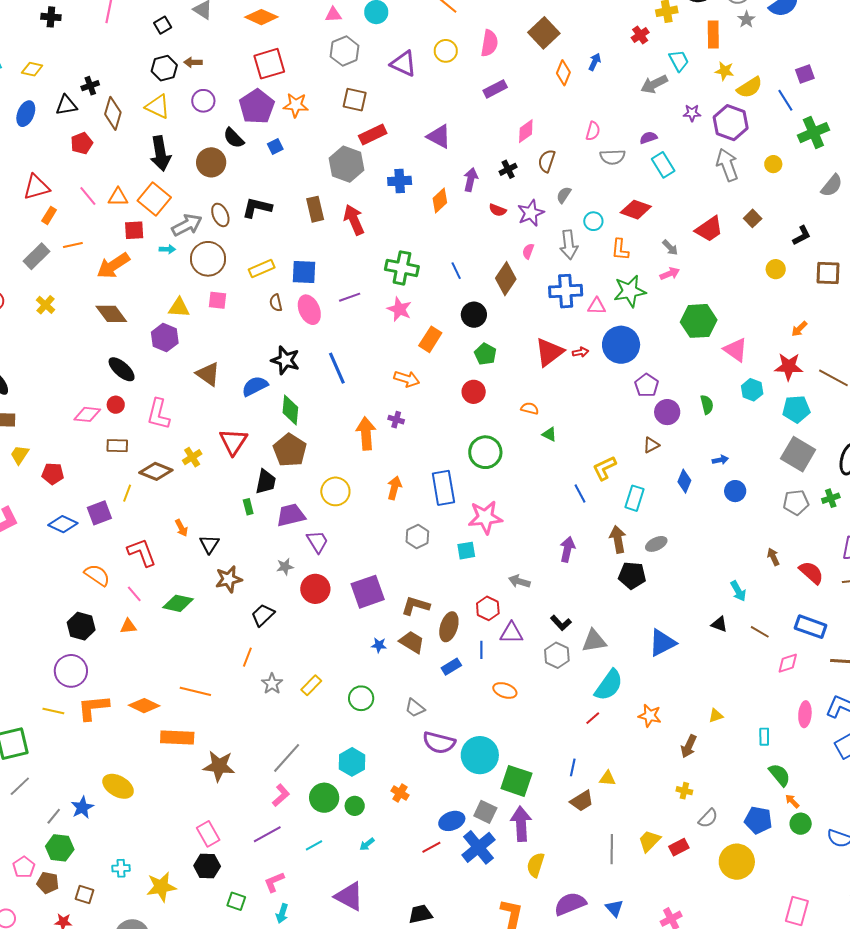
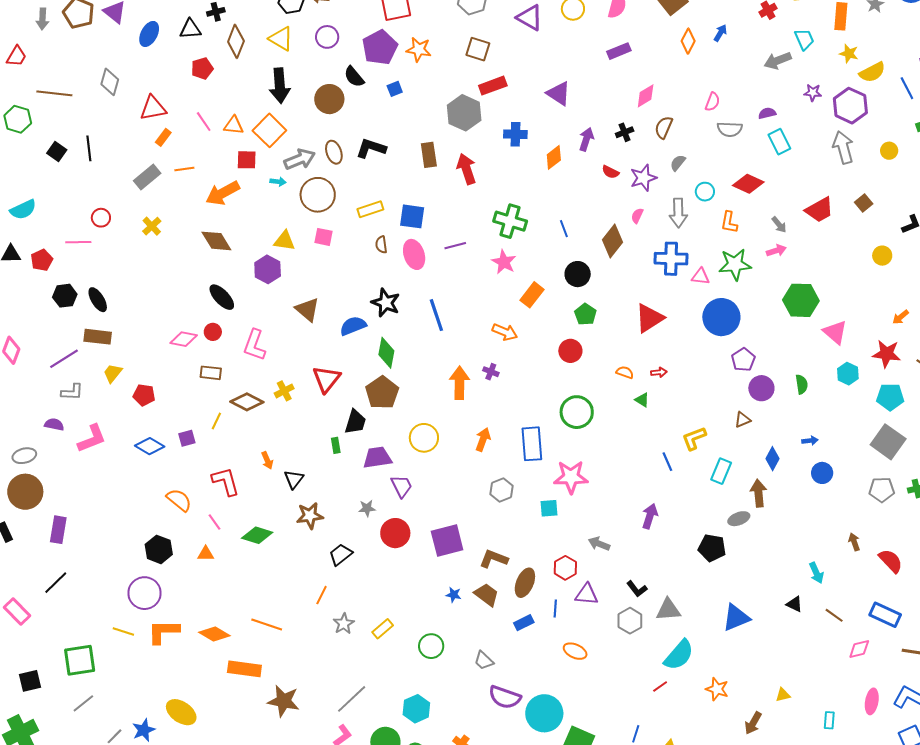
red arrow: (580, 352) -> (659, 372), moved
purple square: (99, 513) -> (187, 438), size x0.7
brown arrow: (618, 539) -> (759, 493), moved

